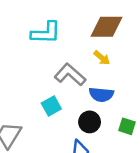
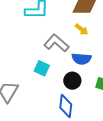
cyan square: (51, 106) -> (42, 68), turned -35

